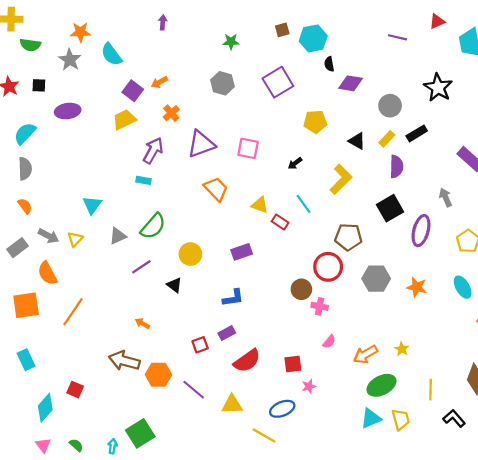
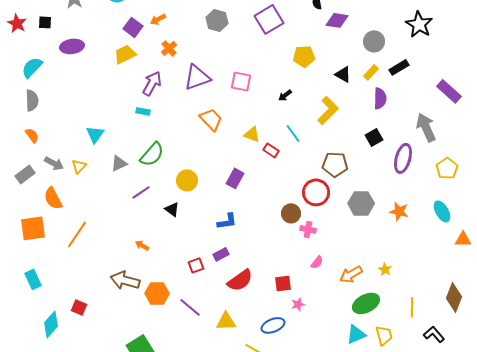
gray arrow: (446, 197) -> (426, 127), size x1.6
black square: (390, 208) -> (374, 137), size x0.7
purple rectangle: (242, 252) -> (235, 178), turned -42

